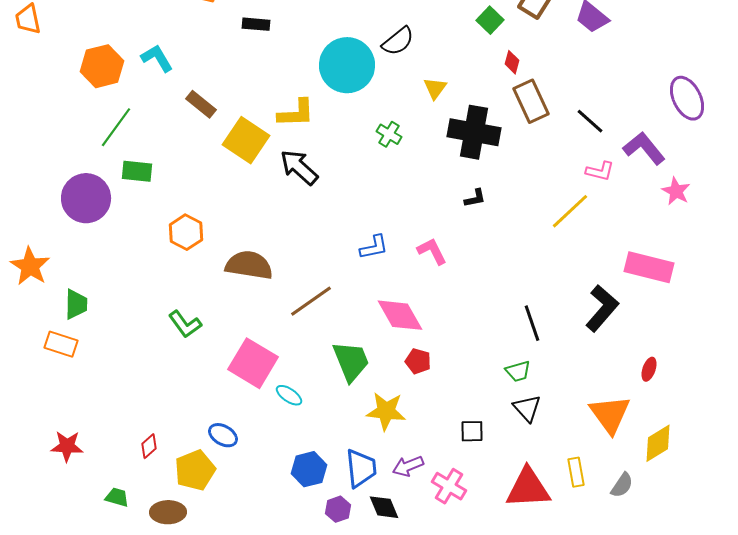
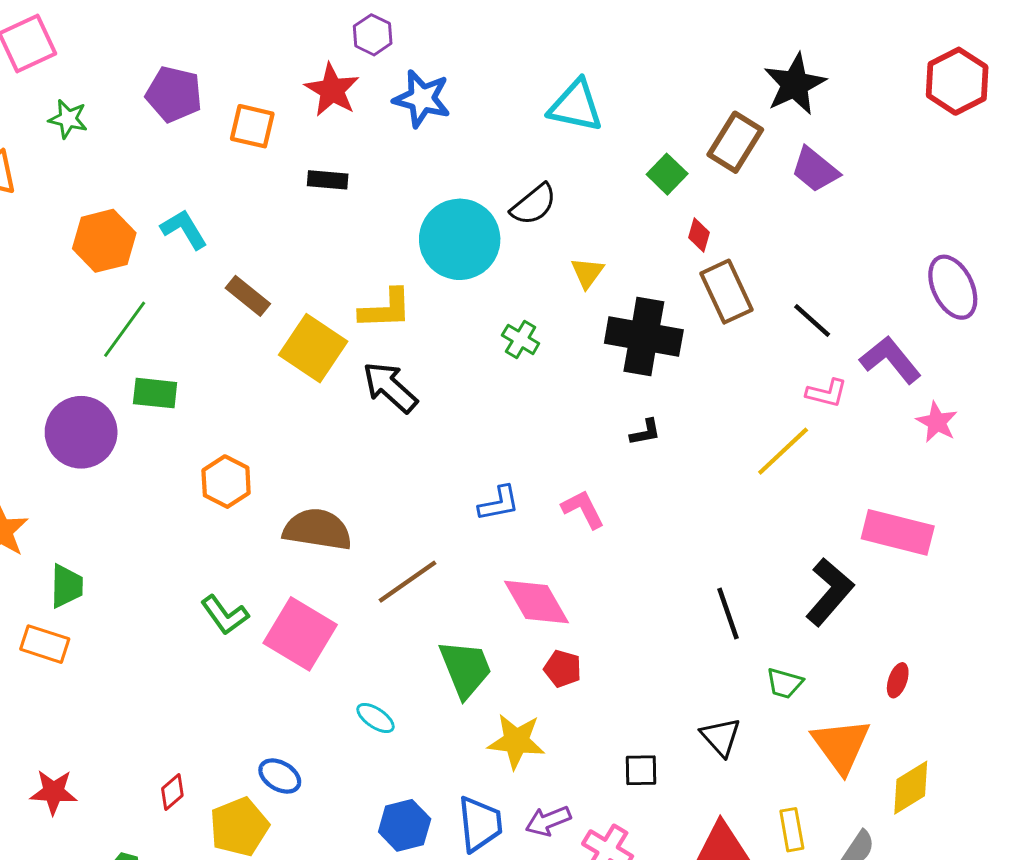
pink square: (253, 363) -> (300, 634), moved
green trapezoid: (518, 371) -> (785, 683), moved, turned 32

